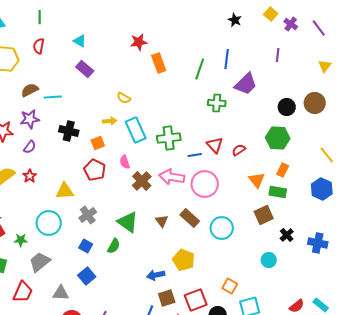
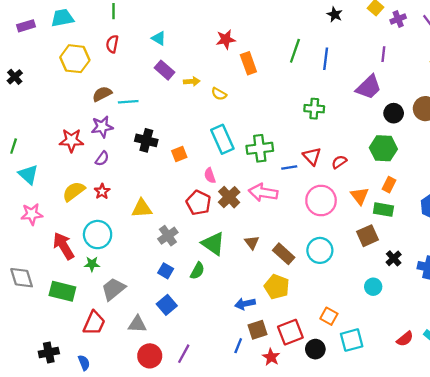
purple cross: (291, 24) -> (398, 19), turned 32
green line: (200, 69) -> (295, 51), moved
purple trapezoid: (246, 84) -> (369, 87), moved
yellow semicircle: (124, 98) -> (219, 94), moved
yellow arrow: (110, 121) -> (192, 81), moved
red pentagon: (95, 170) -> (199, 203), moved
pink circle: (205, 184) -> (321, 201), moved
brown rectangle: (190, 218) -> (284, 254), moved
cyan circle: (49, 223) -> (98, 235), moved

